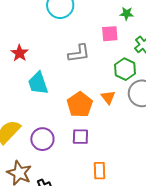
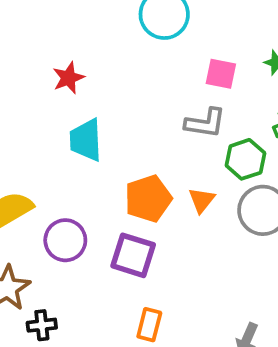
pink square: (110, 34) -> (221, 74), moved
gray L-shape: (79, 53) -> (205, 123), moved
purple square: (80, 137) -> (133, 255), size x1.4

